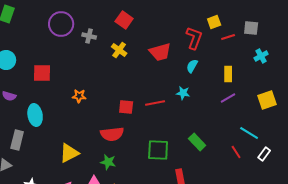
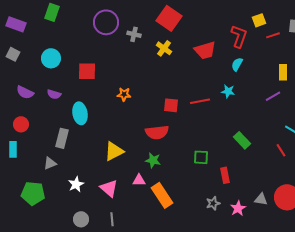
red square: (124, 20) -> (169, 18), size x1.4
yellow rectangle: (228, 74) -> (283, 72), moved
green square: (158, 150) -> (201, 157), moved, size x0.7

